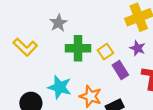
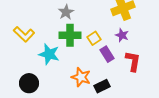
gray star: (58, 23) -> (66, 12), moved
cyan star: (60, 87) -> (49, 54), moved

